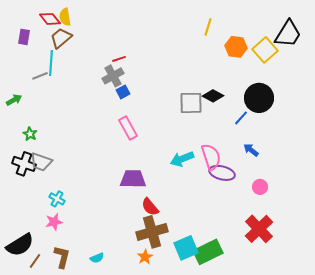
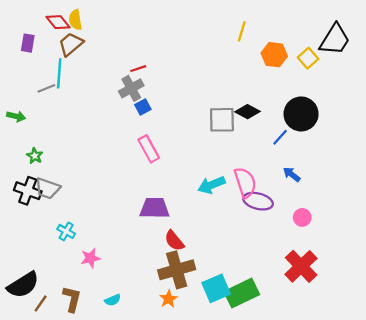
yellow square: (265, 50) -> (308, 58), size x0.7
green arrow: (14, 100) -> (16, 116), turned 42
pink star: (54, 222) -> (91, 258), moved

